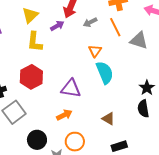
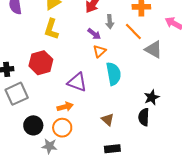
gray arrow: (90, 22) -> (110, 22), turned -80
purple arrow: (57, 26) -> (94, 34), moved, turned 56
orange line: (115, 27) -> (133, 32), turned -30
orange triangle: (95, 51) -> (99, 51), moved
orange circle: (75, 142) -> (62, 128), moved

